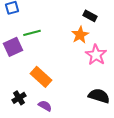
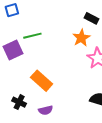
black cross: (19, 98) -> (19, 102), turned -32
purple semicircle: (45, 106) -> (46, 110), turned 136

